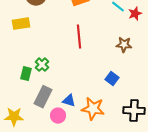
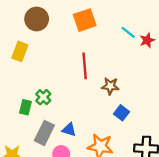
yellow rectangle: (21, 24) -> (20, 51), turned -60
brown star: (124, 45) -> (110, 86), moved
blue triangle: (69, 101) -> (69, 130), moved

